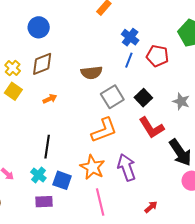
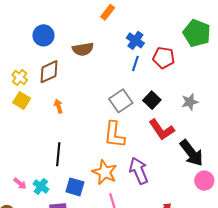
brown semicircle: (92, 73) -> (83, 49), moved
orange arrow: (50, 99) -> (58, 106), turned -80
gray star: (181, 101) -> (190, 102), turned -30
orange L-shape: (104, 130) -> (114, 135), turned 120
cyan cross: (38, 175) -> (41, 186), moved

